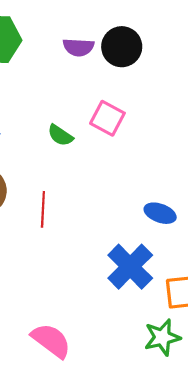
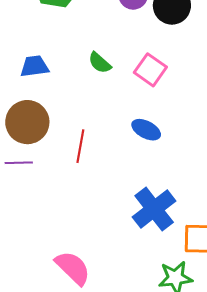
green semicircle: (60, 135) -> (100, 63), moved
blue ellipse: (160, 213) -> (146, 130), moved

